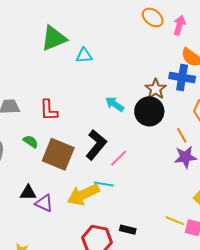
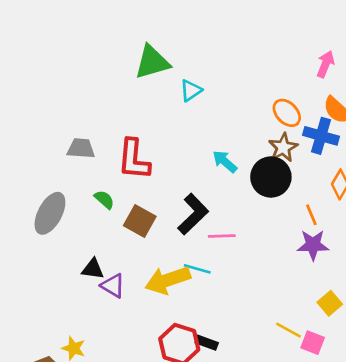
orange ellipse: (153, 17) -> (287, 113), moved
cyan triangle: (84, 55) -> (191, 90), turned -36
red L-shape: (49, 110) -> (134, 159), size x1.4
brown square: (58, 154) -> (140, 221), size x0.7
pink line: (119, 158) -> (222, 236), turned 36
black rectangle: (128, 230) -> (207, 343), moved

